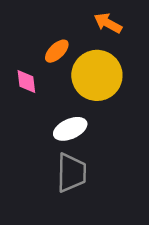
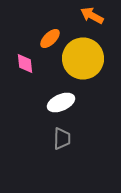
gray trapezoid: (71, 173) -> (62, 138), size x0.7

